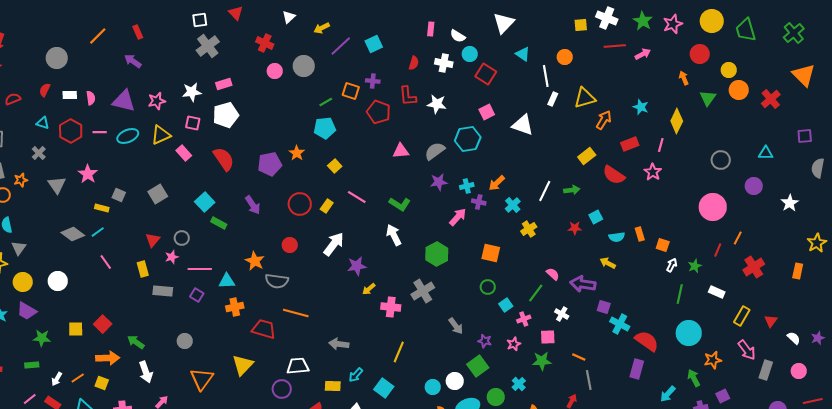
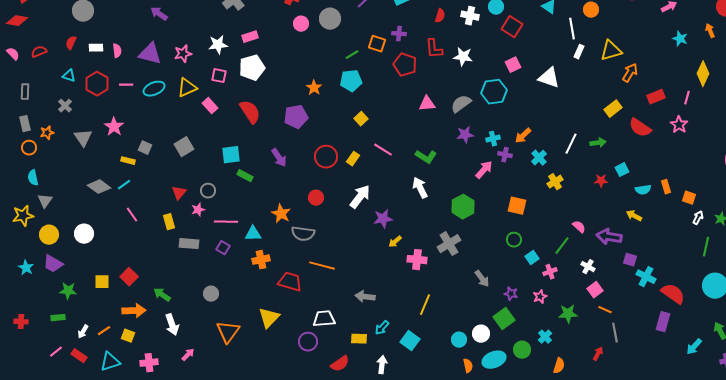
cyan star: (641, 107) -> (680, 39), moved
orange star: (297, 153) -> (314, 88), moved
cyan square: (205, 202) -> (231, 155), turned 36
pink square: (548, 337) -> (595, 290), moved, turned -35

